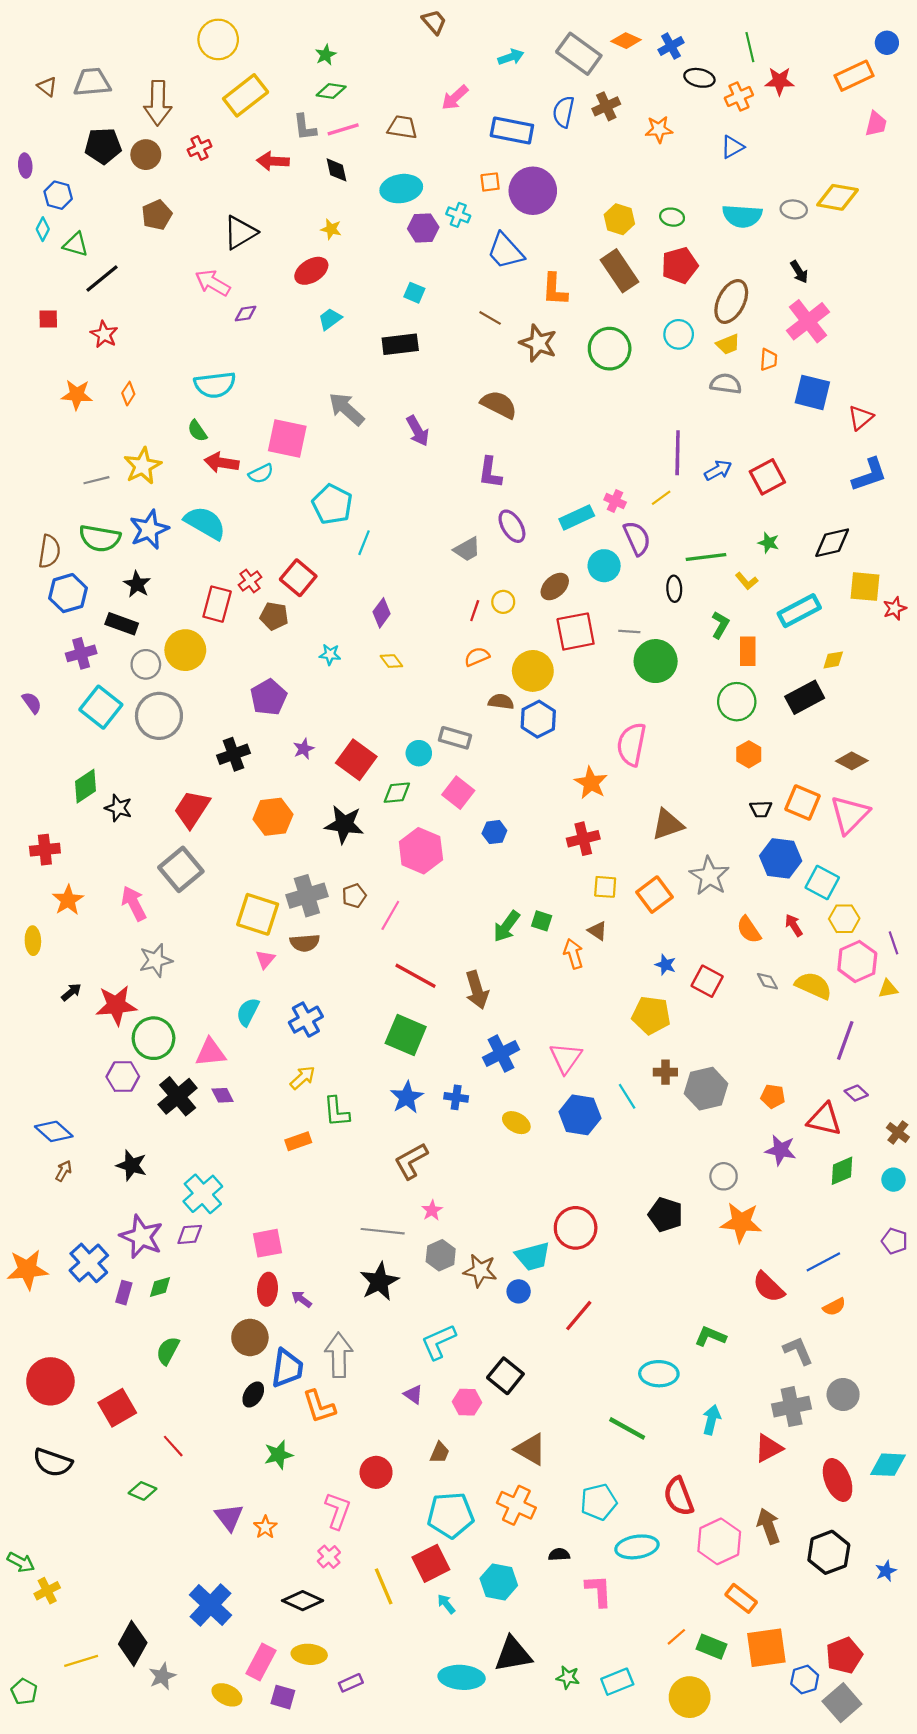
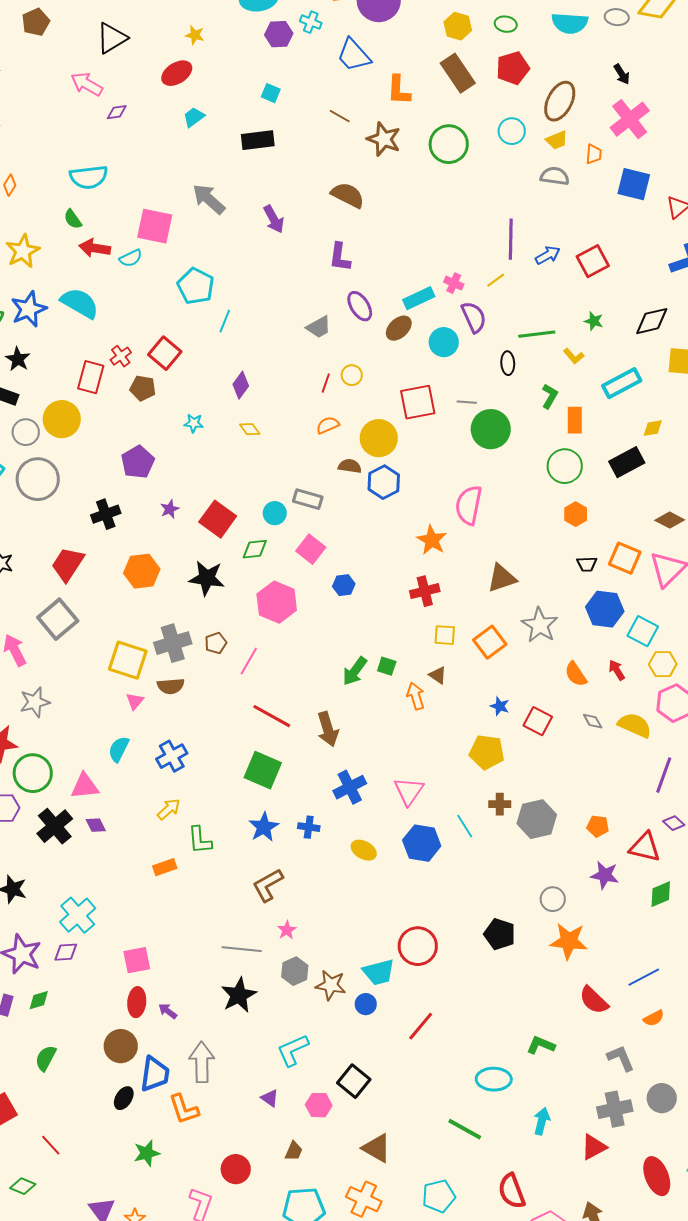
brown ellipse: (555, 587) -> (399, 328), moved

